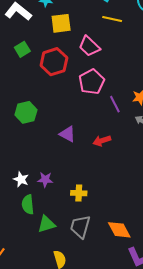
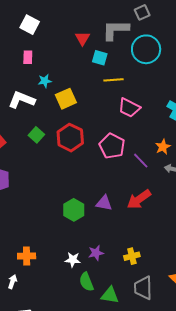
pink trapezoid: (89, 46) -> (129, 108), moved
green hexagon: (26, 112) -> (74, 210), moved
red arrow: (102, 141) -> (139, 199), size x1.4
green triangle: (46, 224) -> (110, 295), turned 42

